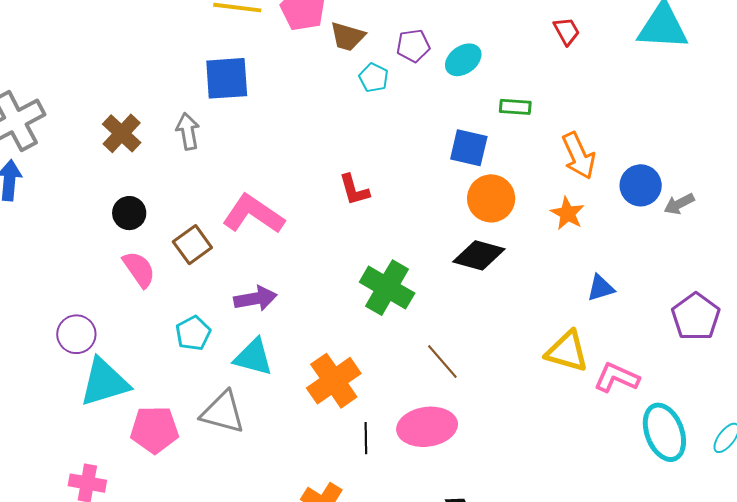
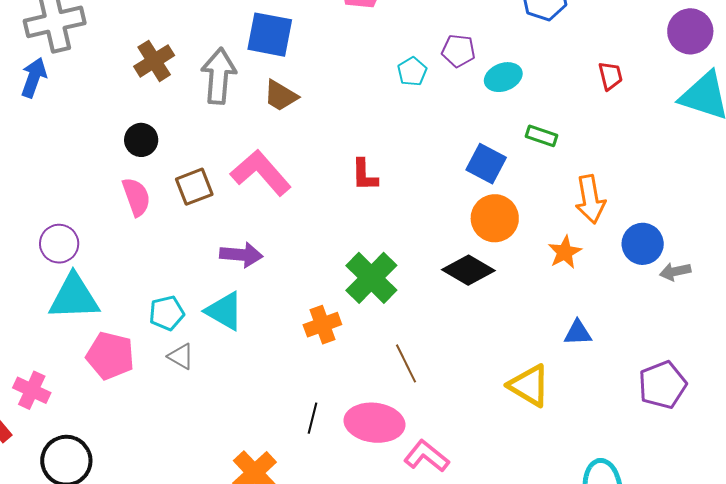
brown trapezoid: (348, 37) -> (281, 96), moved
gray arrow: (188, 131) -> (219, 76), size x1.5
cyan pentagon: (193, 333) -> (167, 313), moved
pink L-shape: (617, 378) -> (426, 456), moved
orange cross: (334, 381) -> (322, 325), moved, size x0.7
gray triangle: (223, 412) -> (181, 356), size x0.6

